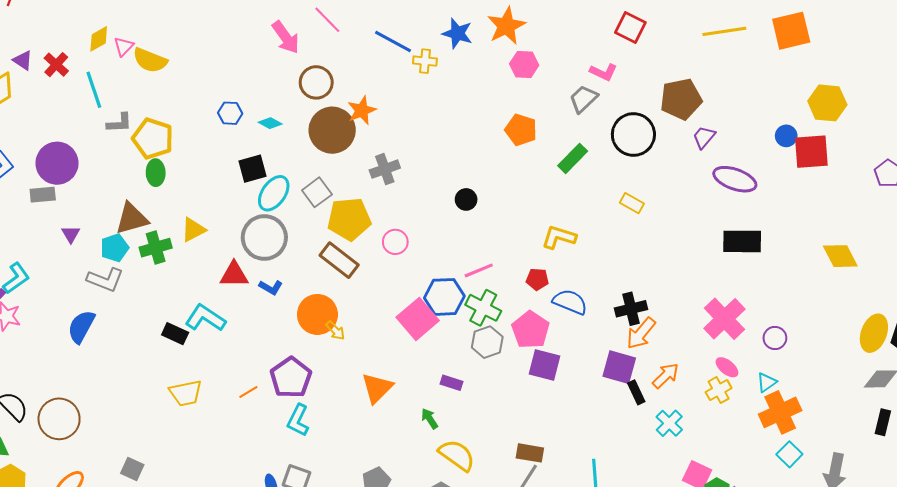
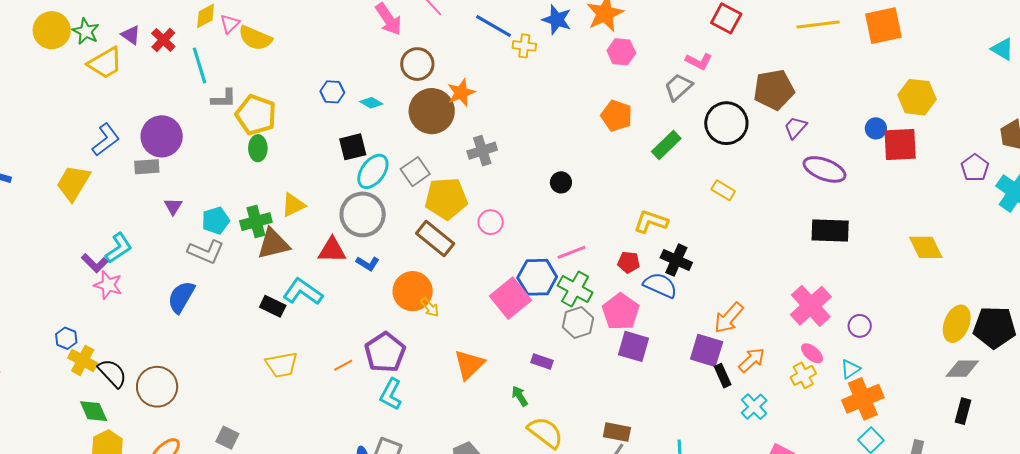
brown triangle: (132, 219) -> (273, 244), moved
black cross: (631, 309) -> (676, 260), moved, turned 36

